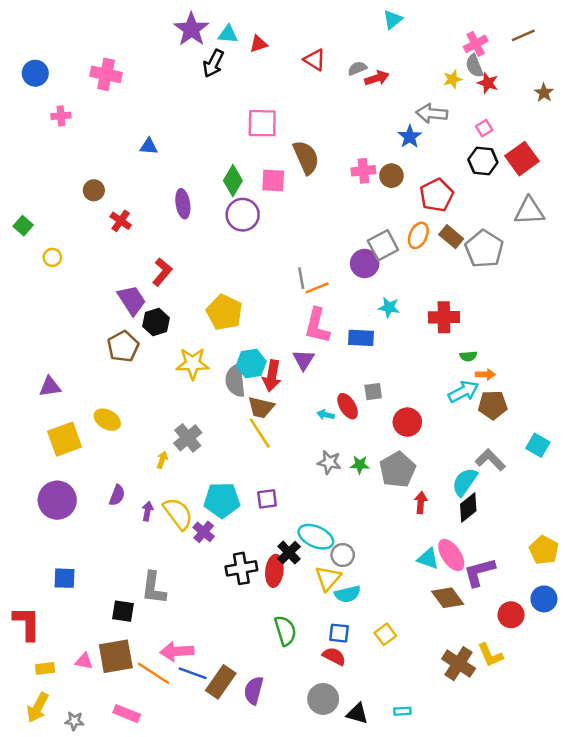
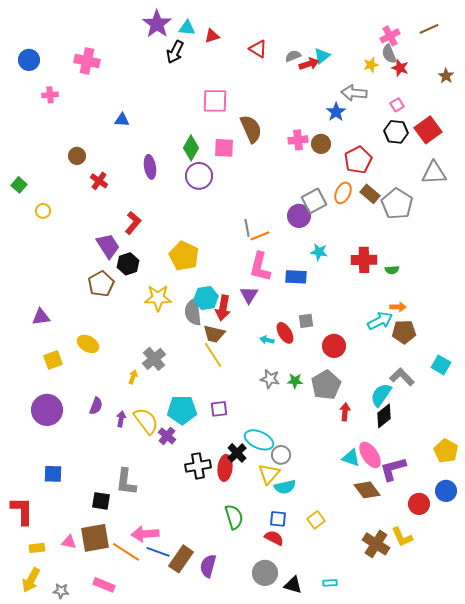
cyan triangle: (393, 20) -> (322, 56), moved
green semicircle: (468, 356) -> (392, 270), moved
yellow square: (65, 439) -> (53, 360), size x0.7

